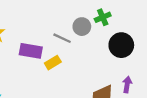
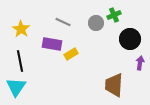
gray line: (62, 38) -> (63, 22), moved
purple arrow: (127, 85) -> (140, 63), moved

